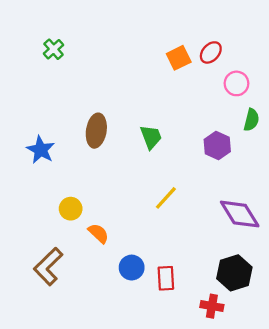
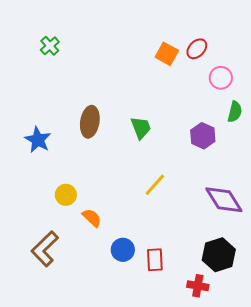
orange square: (179, 58) -> (167, 54), turned -35

